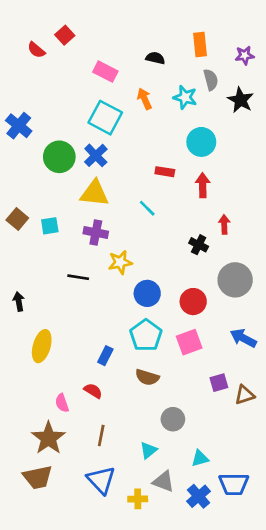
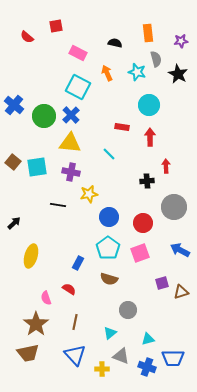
red square: (65, 35) -> (56, 26), moved, turned 32
blue cross: (19, 126) -> (14, 105), moved
cyan square: (50, 226) -> (37, 167), size x1.5
black cross: (199, 245) -> (147, 181), turned -32
black arrow: (19, 302) -> (14, 223), turned 56
blue cross: (199, 496) -> (147, 367), turned -30

